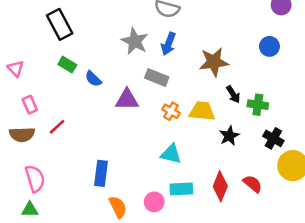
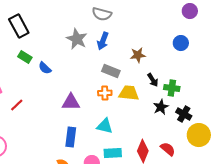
brown star: (214, 62) -> (138, 55), size x0.7
gray rectangle: (157, 77) -> (111, 71), moved
purple triangle: (127, 100) -> (71, 102), moved
orange cross: (171, 111) -> (105, 93), turned -32
black star: (229, 136) -> (161, 107), moved
blue rectangle: (101, 173) -> (71, 137), moved

